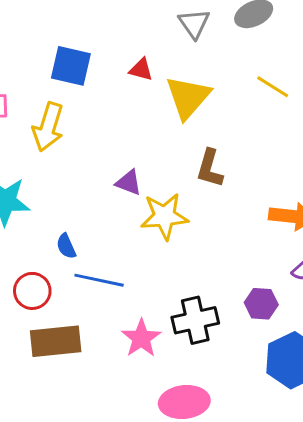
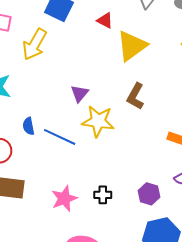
purple triangle: (129, 183) -> (79, 93), turned 36
blue line: (99, 280) -> (60, 137), moved
black cross: (195, 320) -> (103, 195), size x0.6

